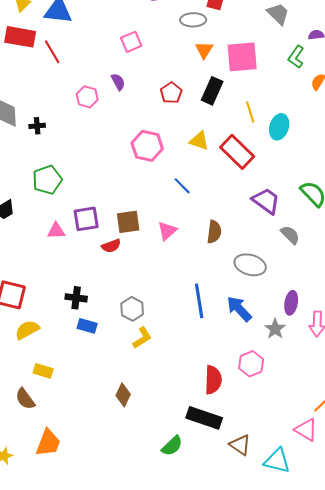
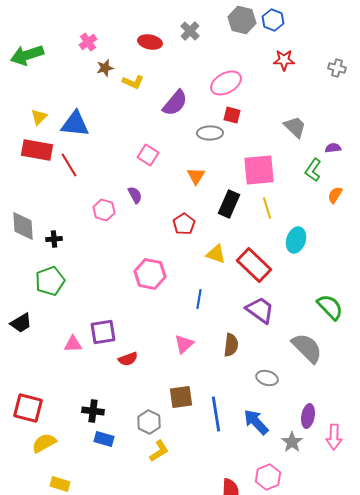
pink square: (131, 42) -> (148, 155), turned -35
orange triangle: (204, 50) -> (196, 176), moved
red pentagon: (171, 93) -> (184, 224), moved
yellow line: (250, 112) -> (267, 208), moved
pink hexagon: (147, 146) -> (150, 274), moved
green pentagon: (47, 180) -> (50, 281), moved
blue line: (182, 186) -> (199, 299), turned 54
purple trapezoid: (266, 201) -> (260, 310), moved
brown square: (128, 222) -> (181, 397), moved
gray semicircle: (290, 235) -> (307, 348), size x1.6
gray ellipse: (250, 265) -> (267, 378), size x0.7

